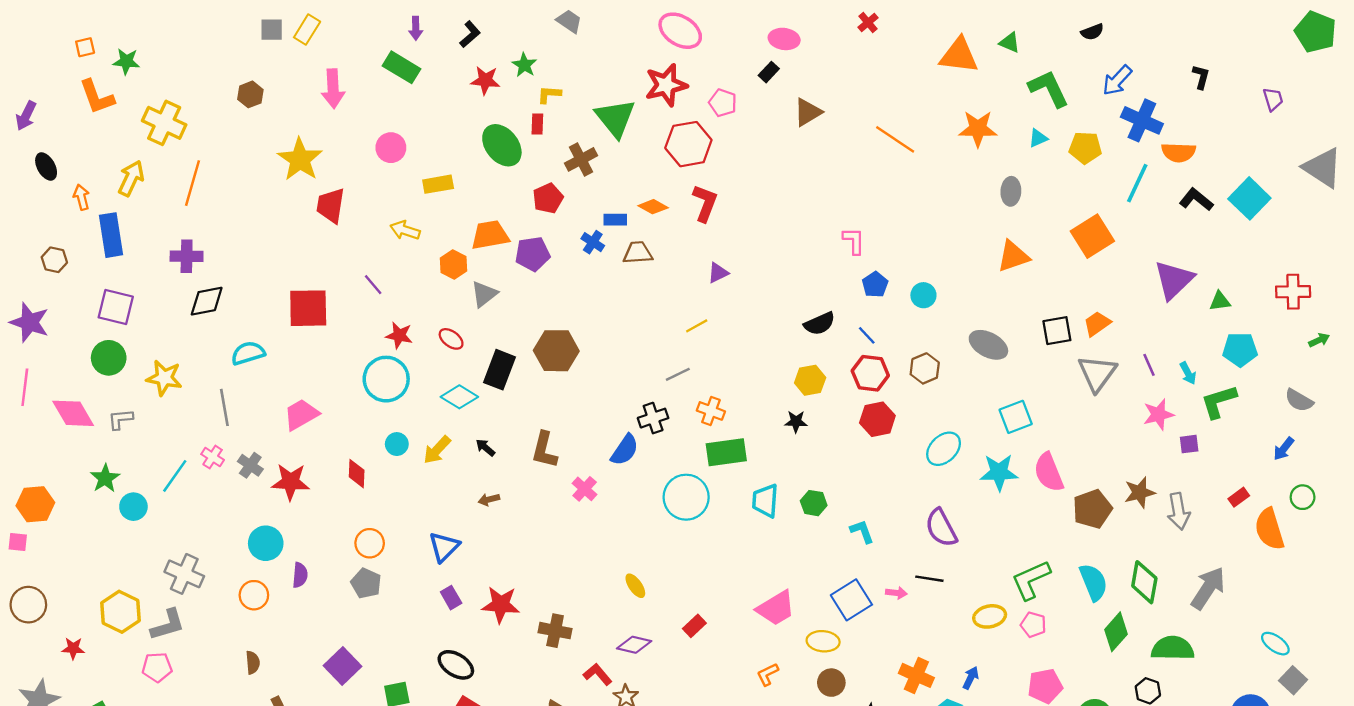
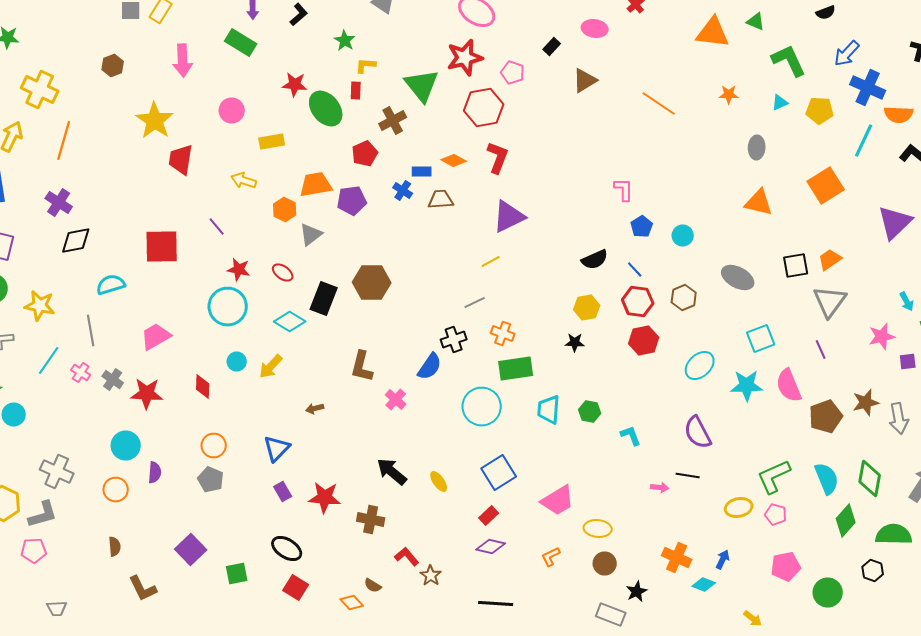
pink ellipse: (784, 39) -> (595, 28), moved
red star: (485, 80) -> (295, 84), moved
orange star: (978, 129) -> (729, 94), size x0.6
purple cross: (187, 256) -> (59, 202), turned 32
orange triangle: (1013, 256) -> (759, 202), turned 32
purple triangle: (718, 273) -> (509, 216), size x1.8
purple line: (1149, 365) -> (821, 350), moved
black arrow: (485, 448) -> (392, 472), moved, size x1.8
cyan line: (175, 476) -> (49, 360), moved
blue square: (851, 600) -> (499, 472), moved
purple diamond: (634, 645) -> (491, 546), moved

